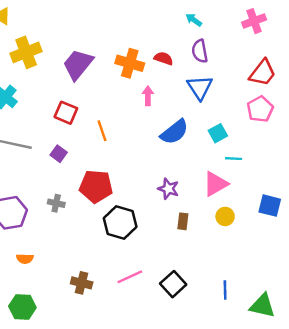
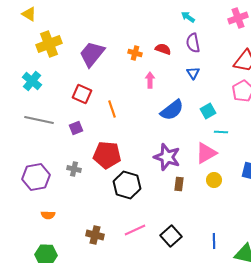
orange cross: (130, 63) -> (135, 53), size x0.6
blue triangle: (200, 87) -> (193, 73), size x0.6
purple square: (59, 154) -> (76, 128), turned 32
purple star: (168, 189) -> (167, 157), size x1.5

